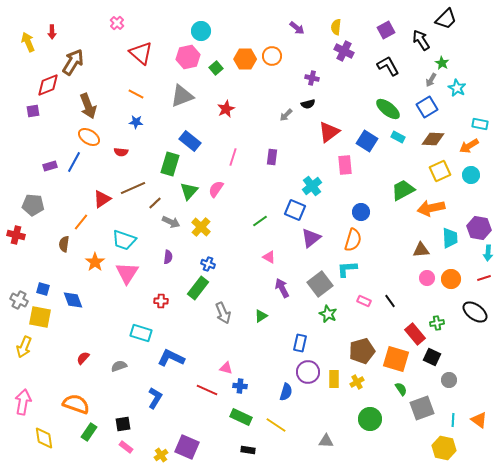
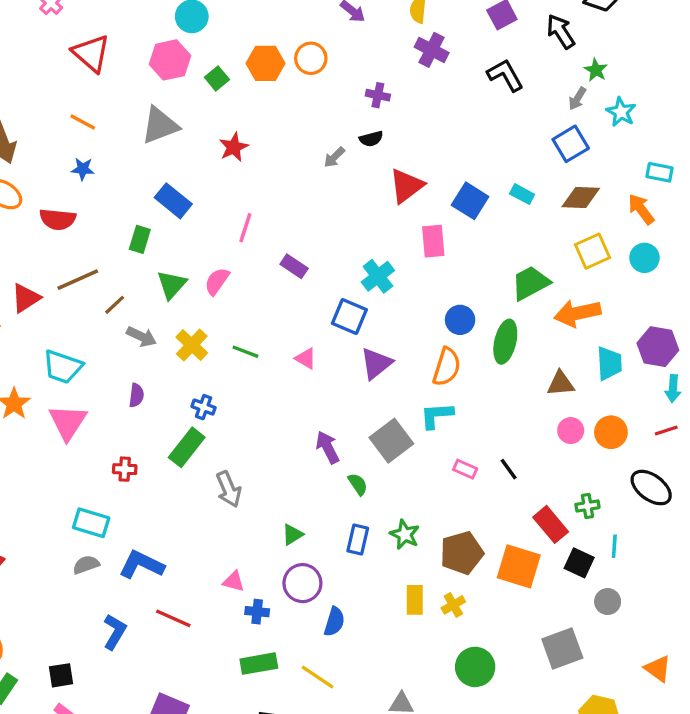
green ellipse: (388, 109) -> (505, 342), moved, turned 65
orange arrow: (469, 146) -> (641, 209), turned 84
red semicircle: (121, 152) -> (58, 219), size x1.5
purple rectangle: (272, 157) -> (294, 266), moved, turned -63
green rectangle: (170, 164) -> (140, 239), size x0.7
green line: (260, 221) -> (245, 352), moved, turned 56
pink triangle: (269, 257) -> (306, 358), moved
green star: (328, 314) -> (405, 534), moved
green triangle: (261, 316) -> (292, 534), moved
gray semicircle: (119, 366) -> (86, 565), moved
purple circle: (308, 372) -> (302, 583), moved
green semicircle: (401, 389) -> (358, 484), moved
red line: (207, 390) -> (173, 618), moved
green rectangle: (241, 417) -> (259, 664), turned -35
cyan line: (453, 420) -> (614, 546), moved

